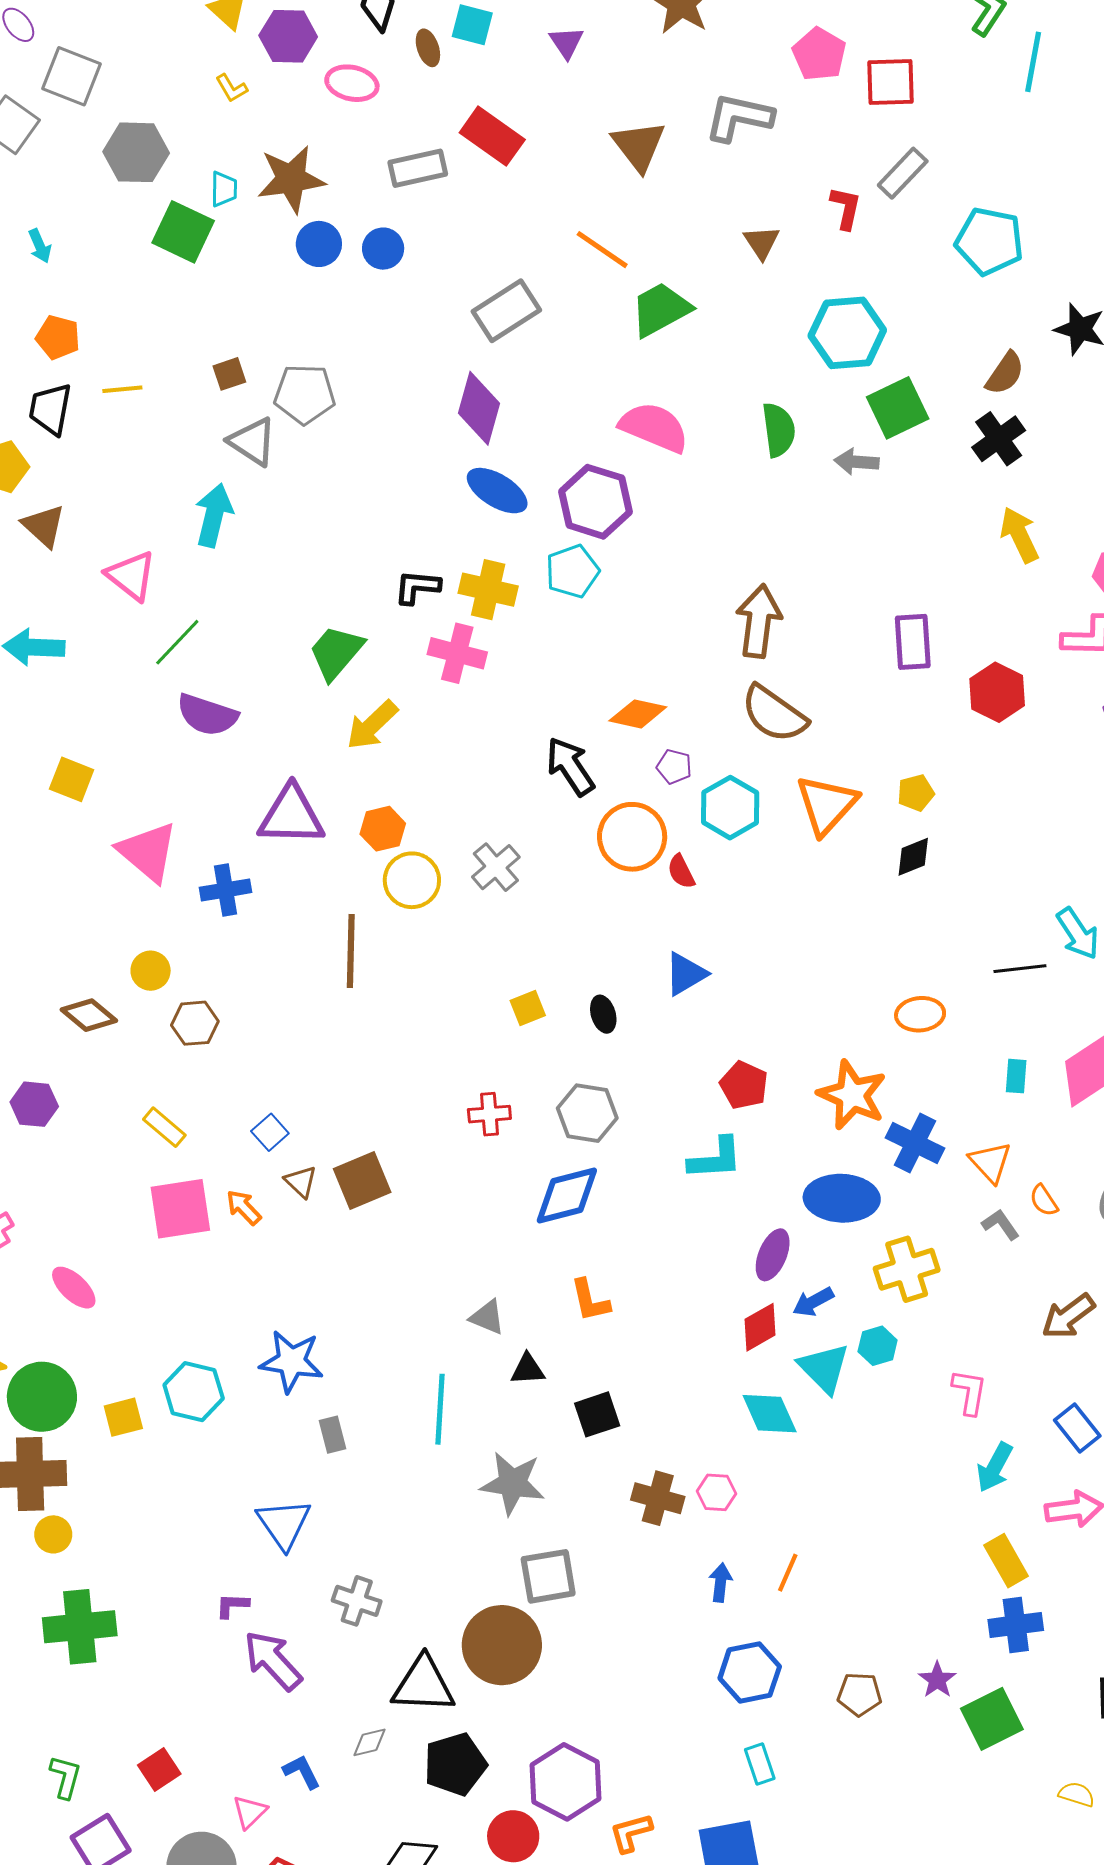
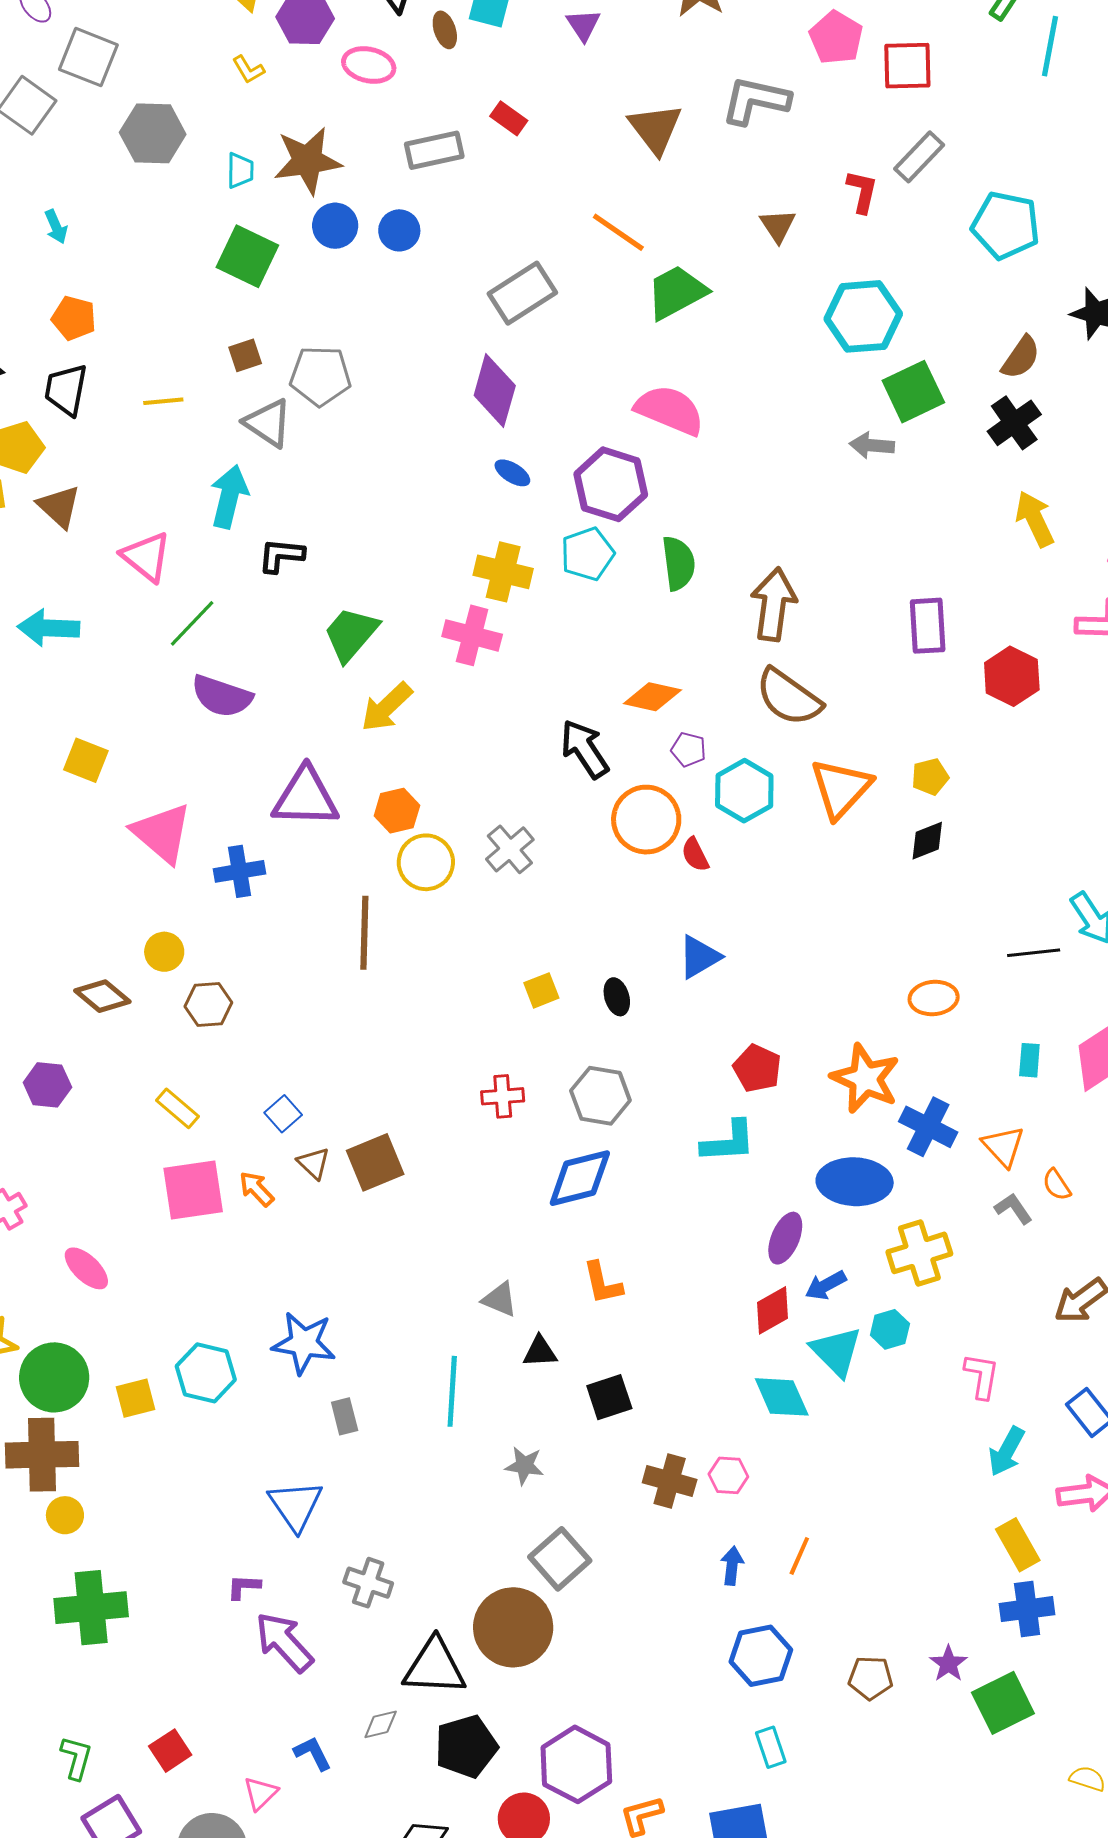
red rectangle: (492, 136) -> (509, 118), size x0.6
green square: (183, 232) -> (247, 256), moved
yellow line: (122, 389) -> (163, 401), moved
green semicircle: (779, 430) -> (678, 563), moved
blue ellipse: (497, 491) -> (512, 473), size x0.6
black L-shape: (417, 587) -> (281, 555), moved
gray star: (513, 1483) -> (524, 1466), size x0.6
gray square: (548, 1576) -> (560, 1559), turned -32

